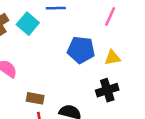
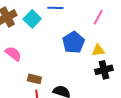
blue pentagon: (81, 50) -> (73, 42), turned 30
black cross: (107, 90) -> (104, 70), moved

